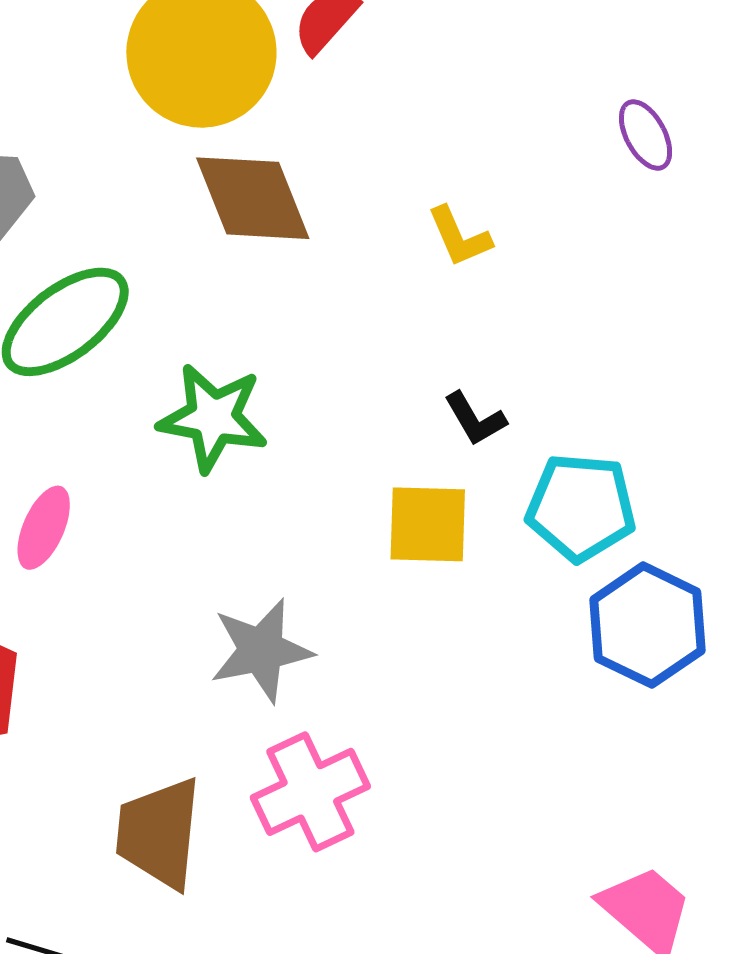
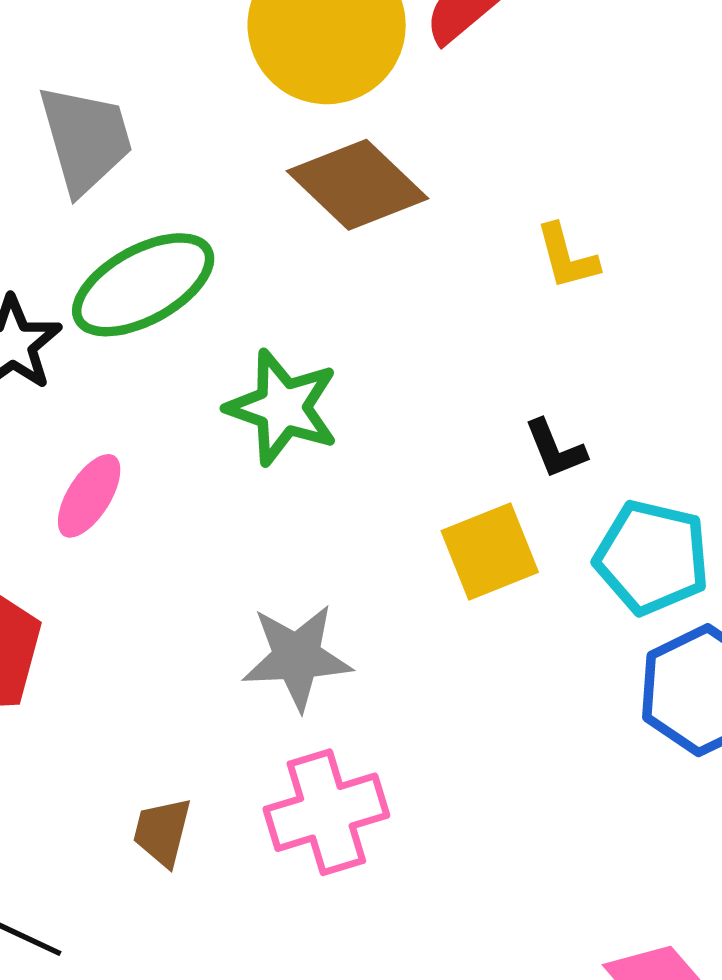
brown diamond: (253, 198) -> (358, 185), turned -33
yellow square: (428, 524) -> (490, 552), turned -32
brown trapezoid: (159, 833) -> (162, 832), size x0.6

